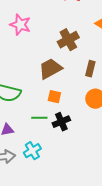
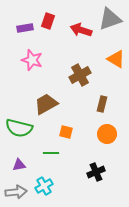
brown trapezoid: (50, 69) -> (46, 104), moved
black cross: (61, 122) -> (96, 172), moved

